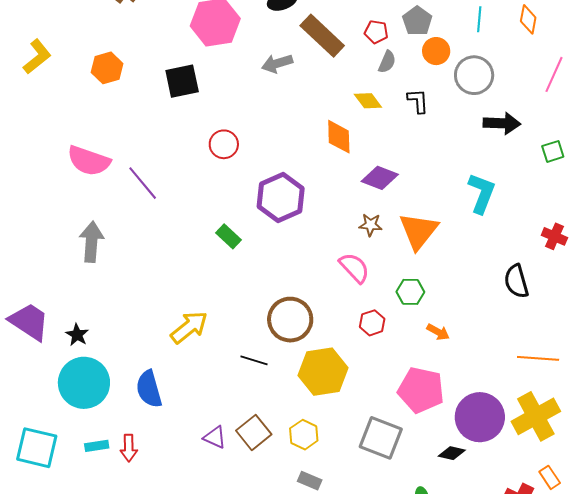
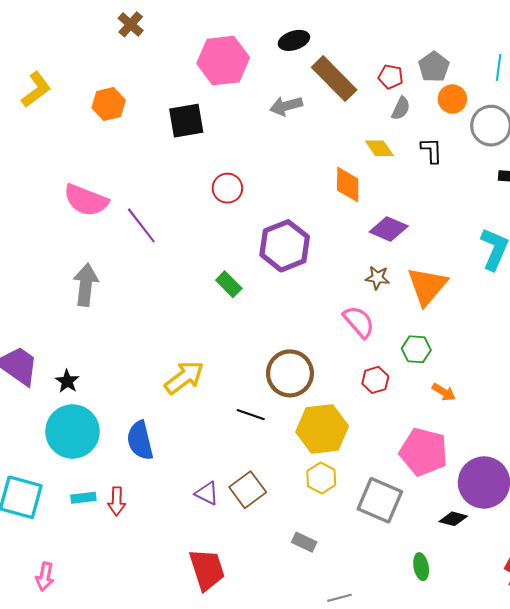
yellow hexagon: (304, 435) -> (321, 478), moved

